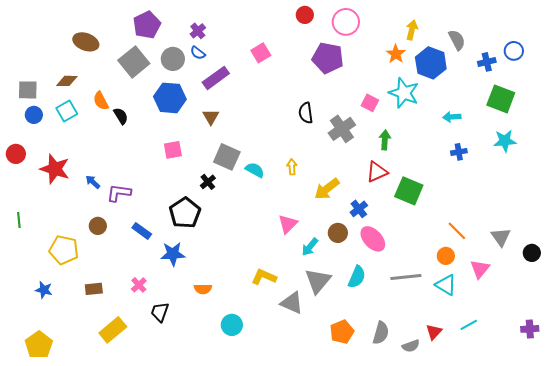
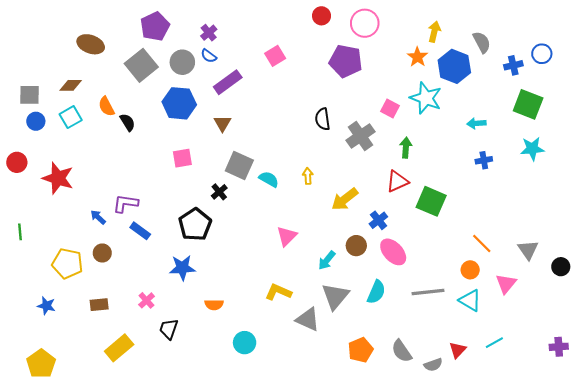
blue arrow: (93, 182) -> (98, 217), moved
pink triangle: (288, 224) -> (287, 236), moved
brown circle: (98, 226) -> (102, 253), moved
blue rectangle: (142, 231) -> (140, 231), moved
gray semicircle: (381, 333) -> (402, 351), turned 130

